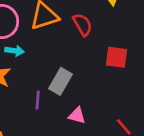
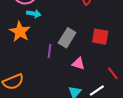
red square: (116, 57) -> (100, 37), moved

